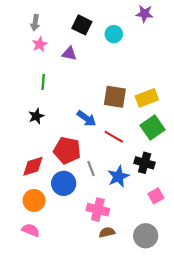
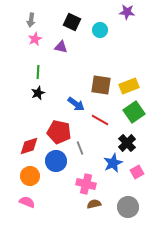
black star: (36, 116) -> (38, 93), moved
black cross: (145, 163) -> (127, 143), turned 30
blue star: (118, 177) -> (113, 163), moved

